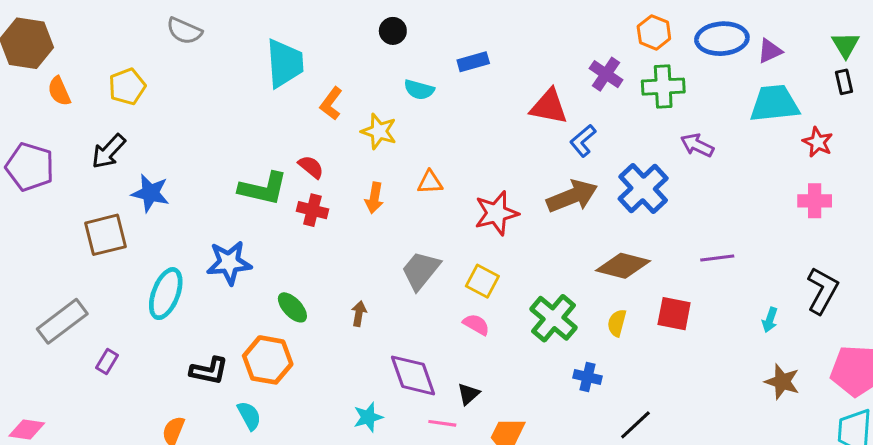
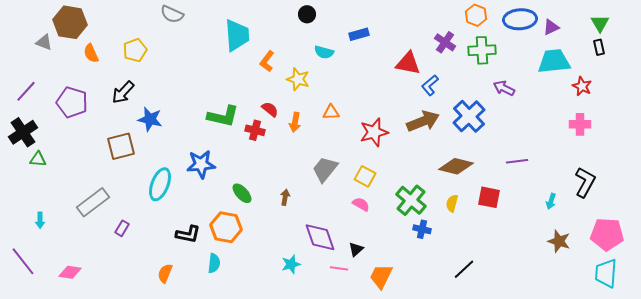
red semicircle: (311, 167) -> (270, 109), moved
blue cross: (588, 377) -> (422, 229), moved
cyan semicircle: (249, 416) -> (214, 263), turned 36

